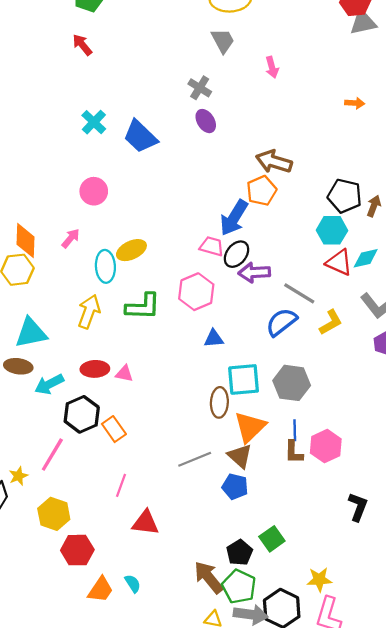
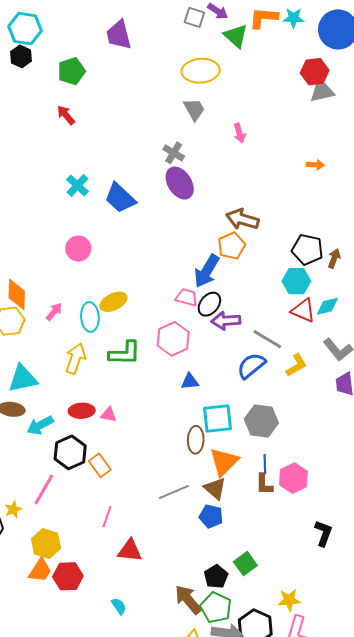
purple ellipse: (206, 121) -> (180, 183), size x1.5
pink arrow: (71, 238) -> (54, 312), moved
orange trapezoid: (101, 590) -> (40, 570), moved

